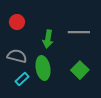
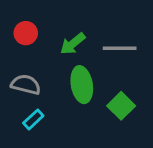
green arrow: (48, 39) -> (73, 44), moved, turned 42
green ellipse: (43, 68) -> (82, 85), moved

